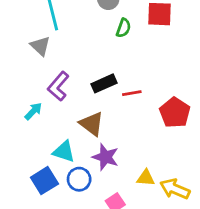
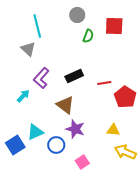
red line: (132, 93) -> (104, 83), moved
cyan triangle: (64, 151) -> (35, 132), moved, turned -42
yellow triangle: (146, 178) -> (113, 130), moved
blue square: (44, 181) -> (15, 145), moved

